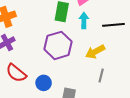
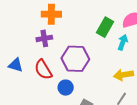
purple hexagon: (58, 45) -> (75, 59), moved

